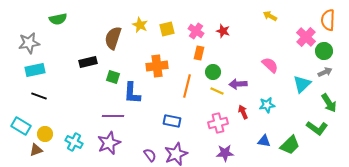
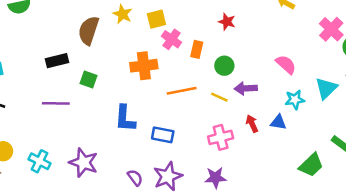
pink cross: (196, 31) -> (172, 39), moved
green circle: (213, 72) -> (224, 66), moved
orange line: (187, 86) -> (182, 91), turned 65
blue L-shape: (132, 93) -> (125, 119), moved
cyan star: (267, 105) -> (295, 100), moved
purple line: (113, 116) -> (56, 103), moved
blue triangle: (264, 141) -> (278, 122), moved
purple star: (109, 143) -> (84, 163), turned -30
purple star: (225, 153) -> (216, 178), moved

